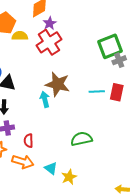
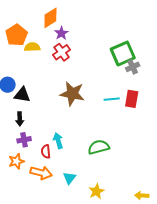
red cross: (49, 42) -> (62, 52), size x0.7
cyan arrow: (45, 99) -> (58, 141), moved
cyan triangle: (51, 168) -> (70, 178), turned 32
yellow star: (69, 177) -> (96, 191), moved

